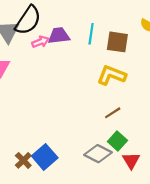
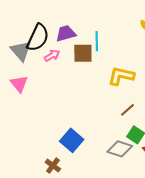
purple trapezoid: (59, 36) -> (66, 33), moved
brown square: (117, 42) -> (83, 53), moved
blue square: (45, 157) -> (72, 140), moved

